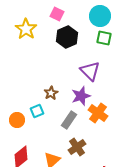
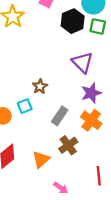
black hexagon: (67, 37) -> (73, 21), moved
purple star: (81, 96) -> (91, 93), moved
orange cross: (98, 113) -> (91, 120), moved

